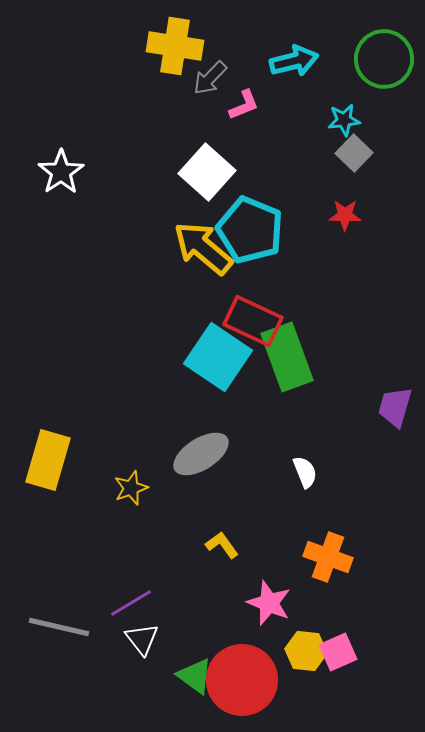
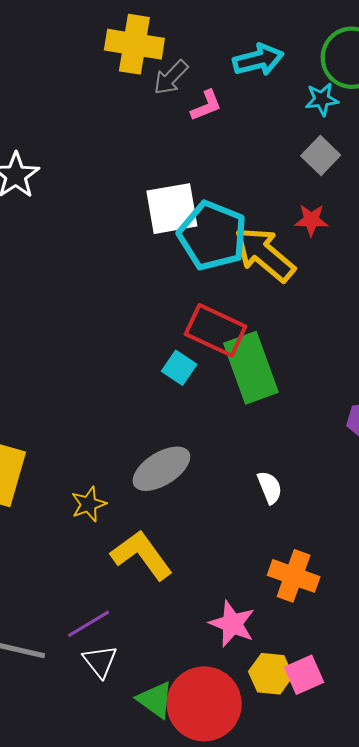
cyan star: (344, 120) -> (322, 99), moved
white square: (207, 172) -> (172, 209), moved, turned 38
yellow arrow: (203, 248) -> (264, 254), moved
cyan square: (218, 357) -> (179, 368), size x0.5
yellow L-shape: (222, 545) -> (142, 555), moved, size x1.8

